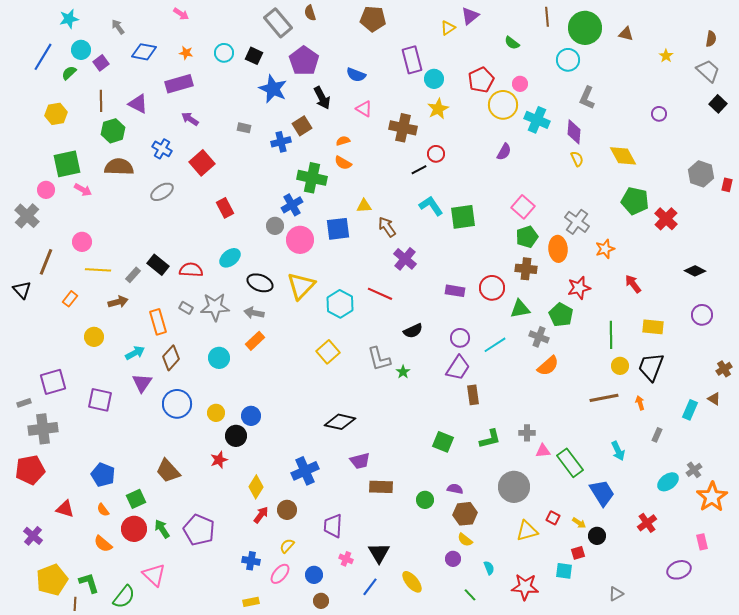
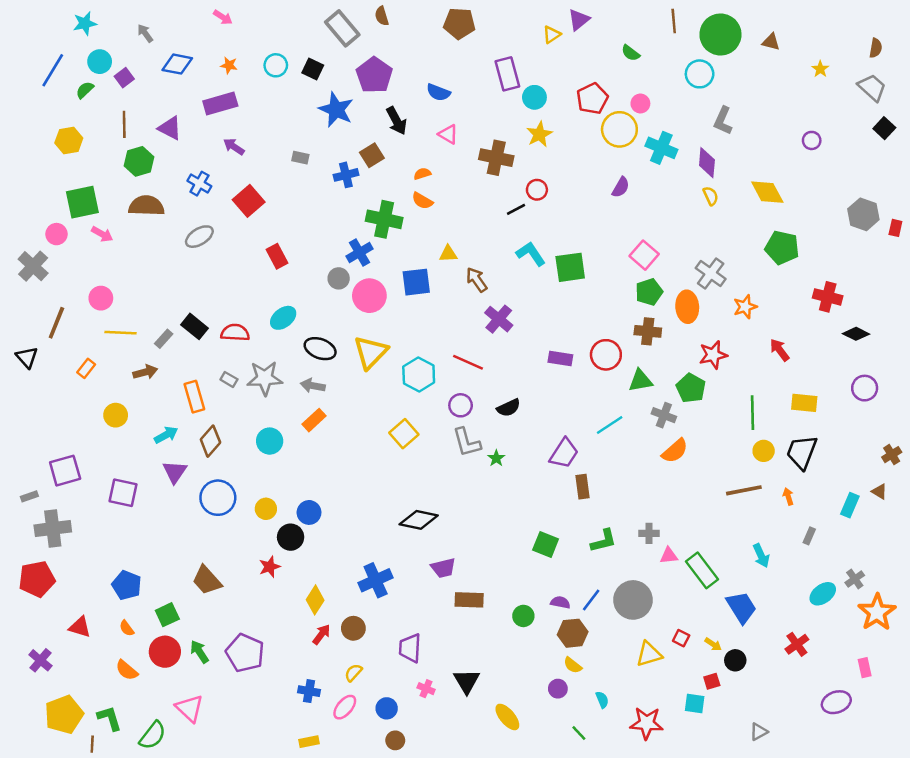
red cross: (666, 219) -> (828, 297), moved, turned -30
purple circle: (460, 338) -> (461, 405), moved
blue line: (370, 587) -> (591, 600), moved

